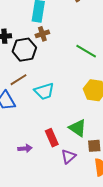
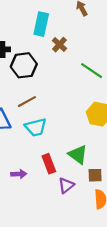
brown cross: (42, 34) -> (60, 45), moved, turned -32
brown line: (18, 80) -> (27, 102), moved
cyan trapezoid: (44, 91) -> (36, 127), moved

